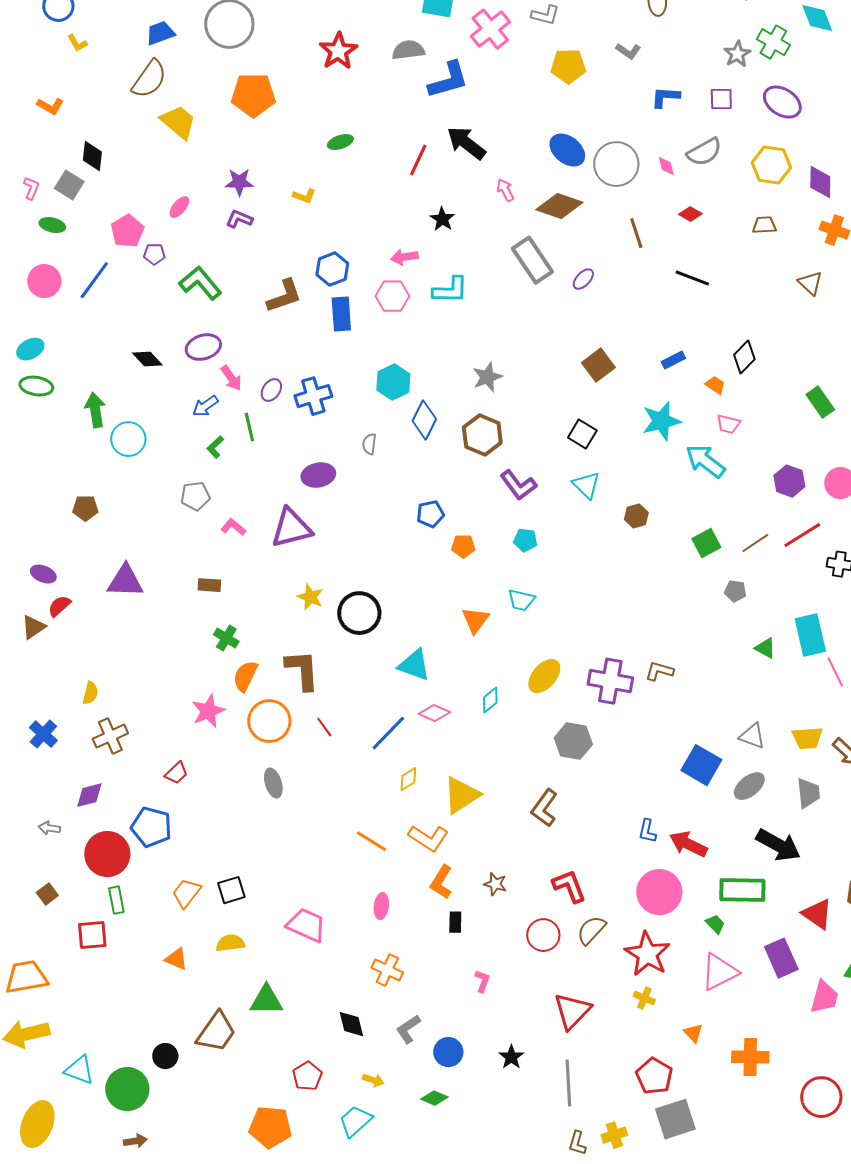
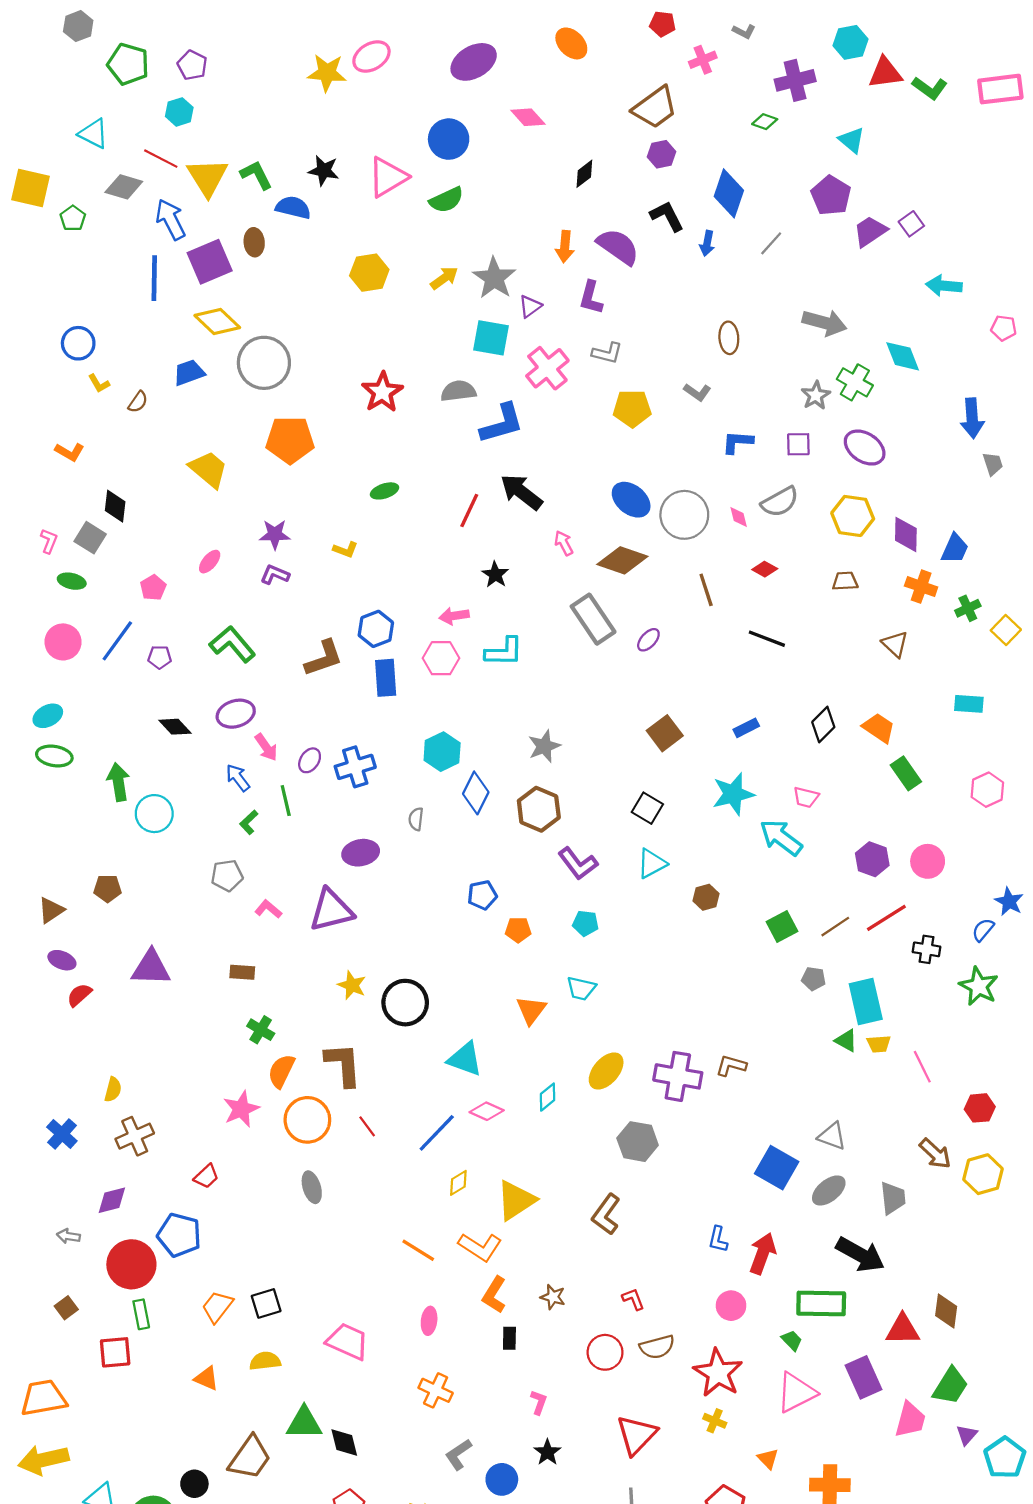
brown semicircle: (149, 79) -> (138, 402), moved, size x0.5
pink pentagon: (127, 231) -> (153, 588), size x0.7
purple pentagon: (154, 254) -> (160, 657), moved
orange trapezoid: (715, 385) -> (879, 728), moved, size x1.5
blue arrow: (205, 406) -> (238, 778), turned 88
cyan triangle: (586, 485) -> (652, 864), turned 48
brown triangle: (33, 627) -> (51, 910), moved
cyan rectangle: (810, 635) -> (866, 1001), moved
yellow trapezoid: (807, 738) -> (879, 1044), moved, size x0.7
red arrow: (688, 844) -> (763, 1253), turned 84
red L-shape: (569, 886) -> (633, 1299), size x0.6
pink circle: (659, 892) -> (731, 1306), size x0.6
red triangle: (817, 914) -> (903, 1330), turned -36
brown semicircle: (591, 930) -> (657, 1347), turned -148
black diamond: (351, 1024) -> (344, 1442), moved
black star: (511, 1057) -> (547, 1452), moved

